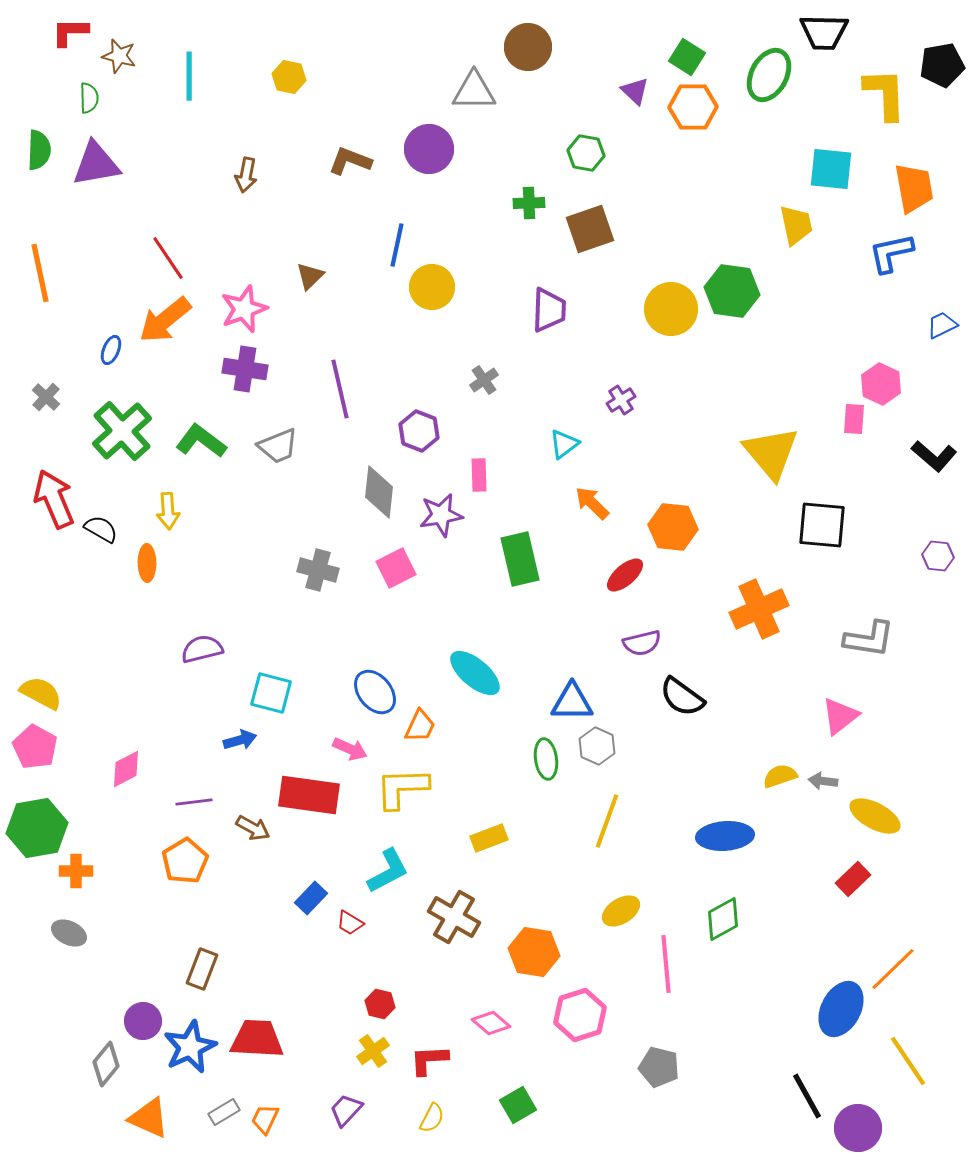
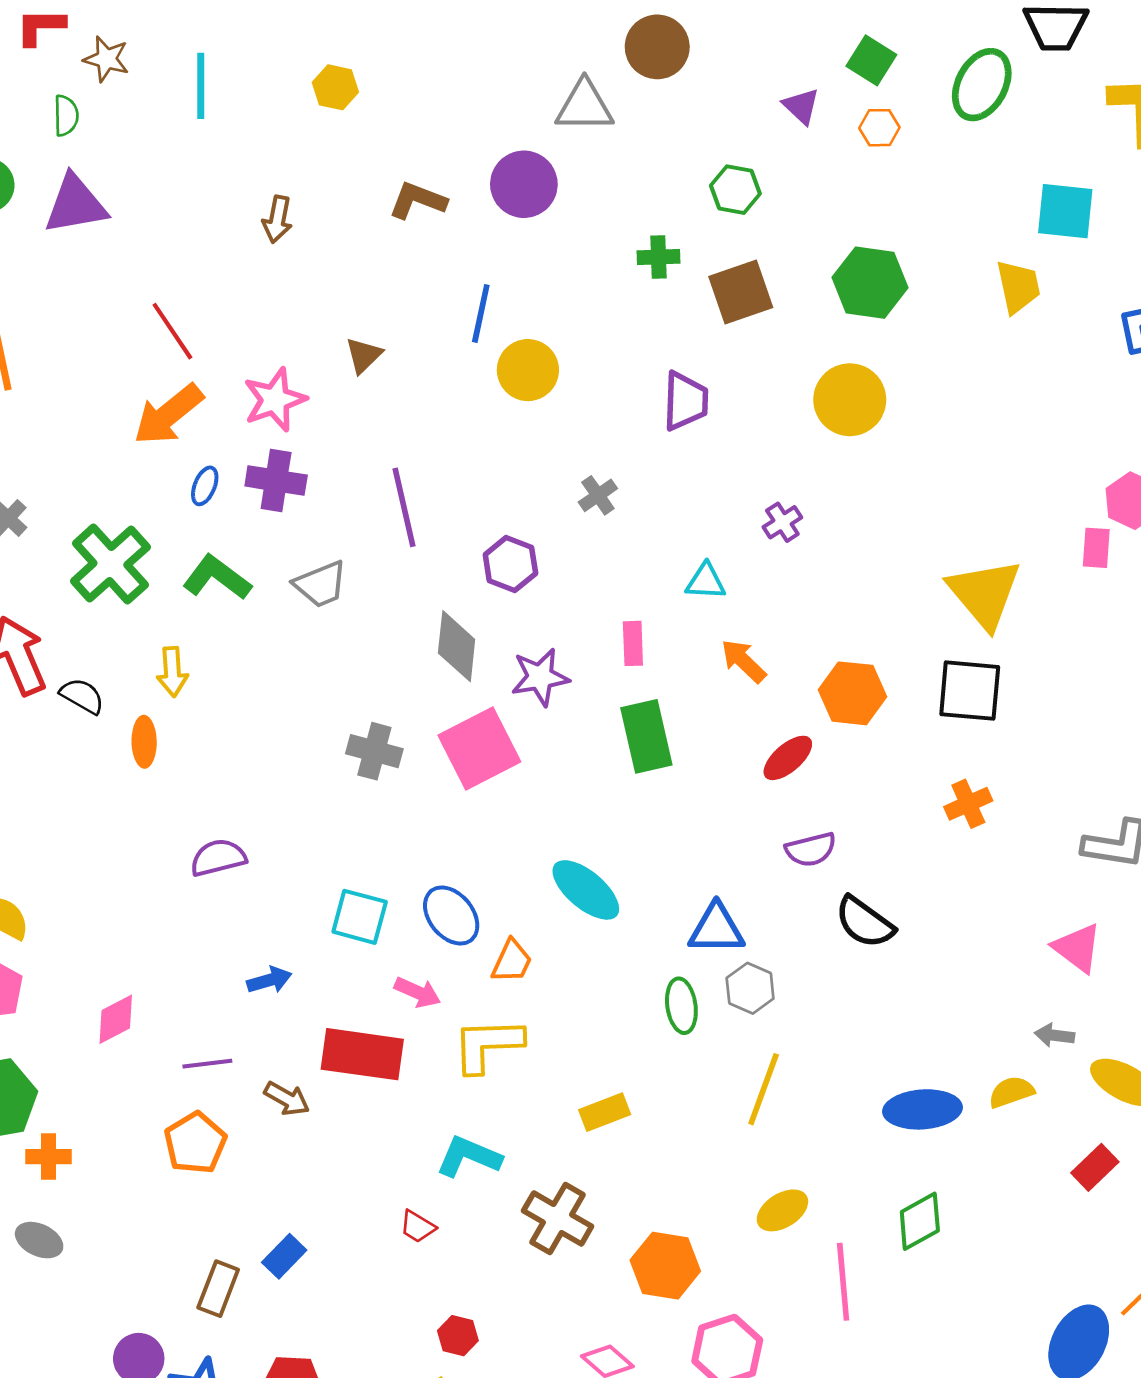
orange hexagon: (693, 107) -> (879, 128), size x0.6
green hexagon: (732, 291) -> (870, 283), moved
blue ellipse: (111, 350) -> (205, 486), moved
cyan triangle: (564, 444) -> (706, 582), turned 40
pink rectangle: (479, 475) -> (633, 643), moved
black square: (822, 525) -> (970, 691), moved
pink square: (396, 568) -> (479, 749), size x1.5
orange cross: (759, 609) -> (968, 804), size x0.6
cyan square: (271, 693) -> (360, 917), moved
pink triangle: (840, 716) -> (1077, 948), turned -45
yellow semicircle: (780, 776) -> (1011, 1092), moved
cyan L-shape: (388, 871) -> (469, 1157), turned -129
blue rectangle: (311, 898) -> (284, 1256), moved

